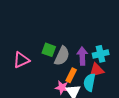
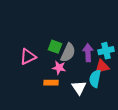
orange rectangle: (71, 75) -> (51, 83), moved, turned 64
pink star: (62, 87) -> (59, 68), moved

